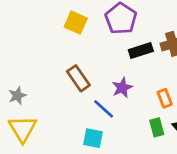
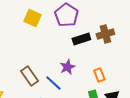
brown rectangle: (78, 78) -> (29, 76), moved

